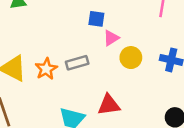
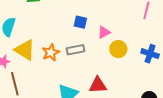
blue square: (96, 19) -> (80, 22), moved

